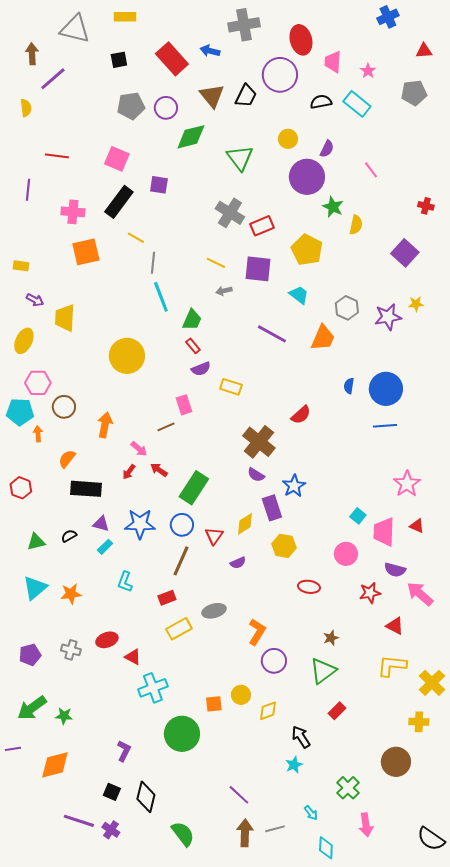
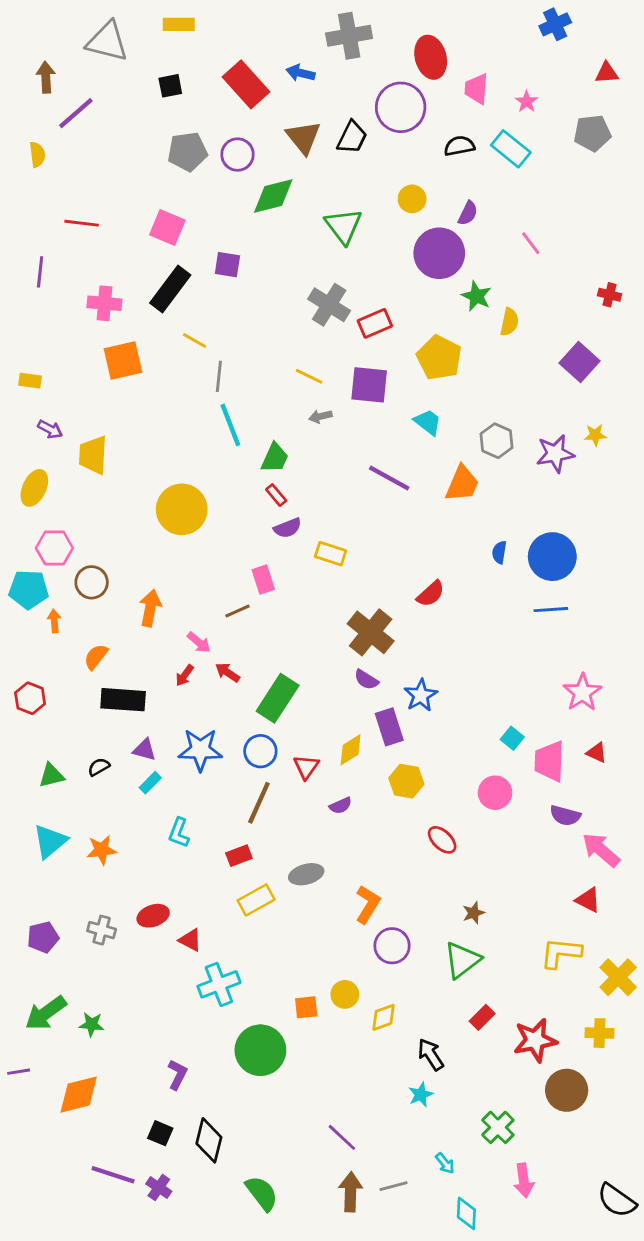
red ellipse: (309, 587) -> (442, 840), turned 35
red star: (370, 593) -> (535, 1040), moved, size x1.4
red triangle: (395, 626) -> (588, 900), moved

